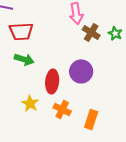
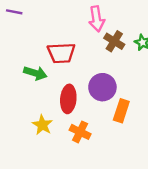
red trapezoid: (21, 31) -> (61, 53), moved
orange rectangle: (91, 119) -> (121, 111), moved

